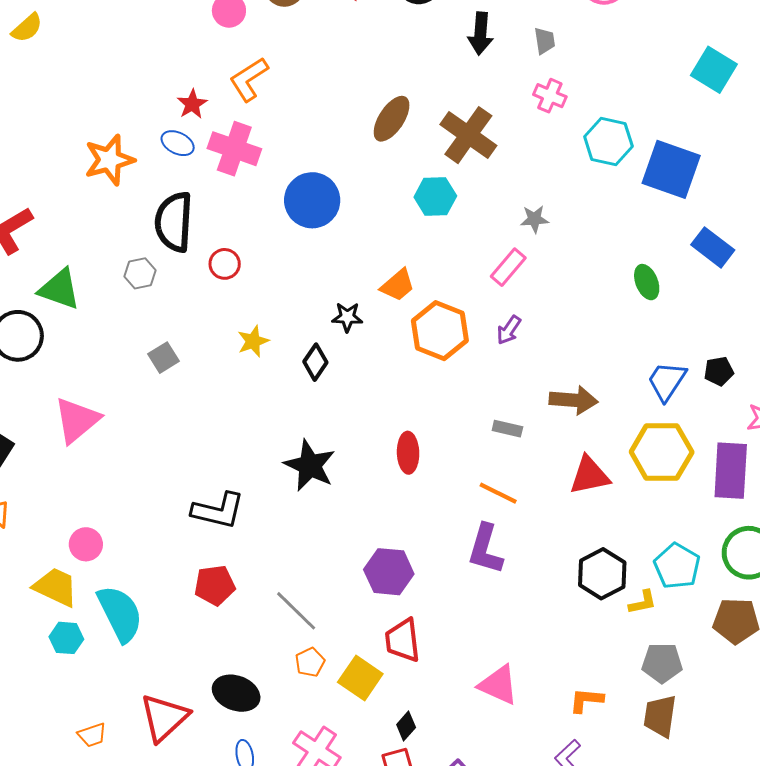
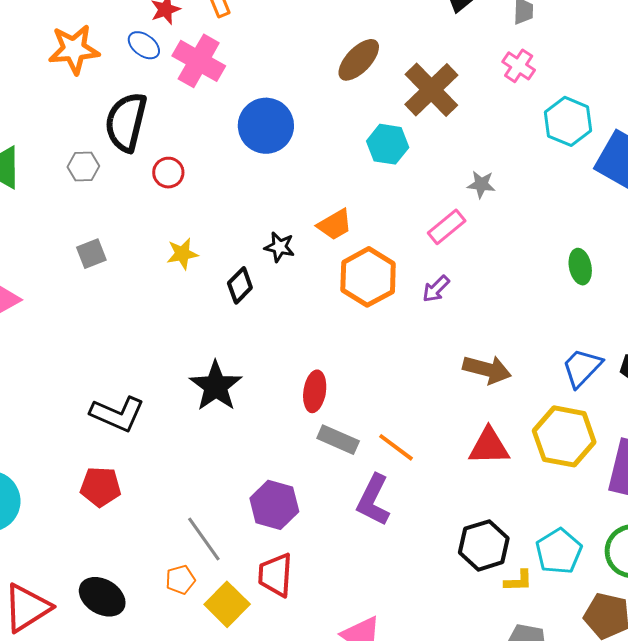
gray rectangle: (507, 429) -> (338, 440), moved, size x1.4
gray line: (296, 611) -> (204, 539), moved

